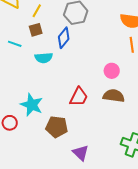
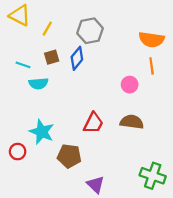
brown square: (36, 30) -> (52, 57), moved
cyan semicircle: (44, 58) -> (38, 83), moved
pink circle: (112, 71) -> (130, 85), moved

